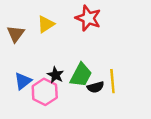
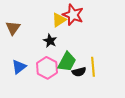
yellow triangle: (46, 24) -> (59, 20), moved
black star: (56, 75) -> (50, 41), moved
pink hexagon: (45, 92) -> (47, 68), moved

